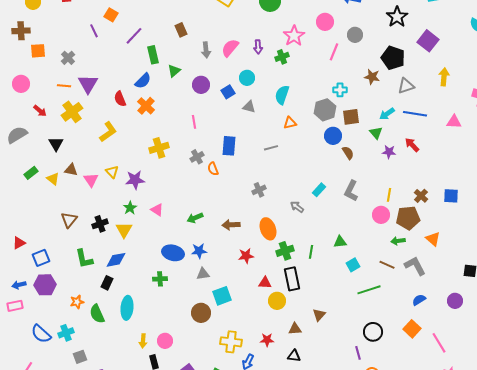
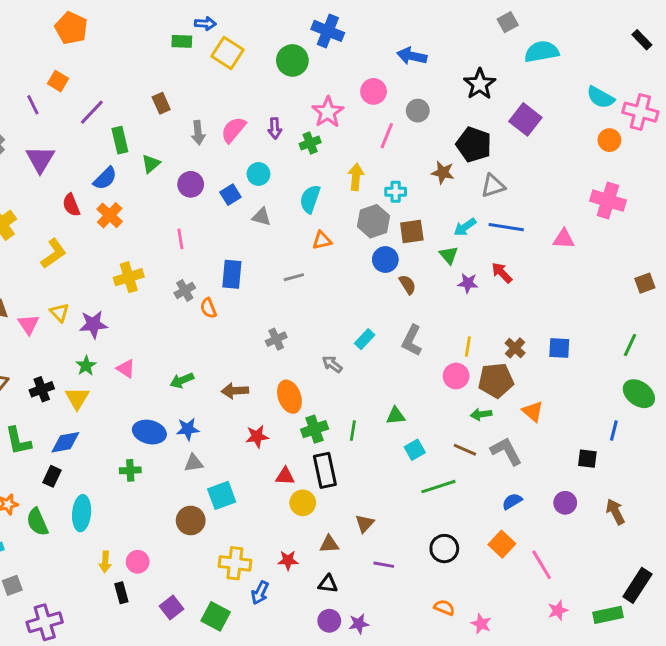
yellow arrow: (444, 77) -> (356, 177), moved
purple triangle: (88, 84) -> (40, 159), moved
purple line: (358, 353) -> (384, 565), moved, turned -64

